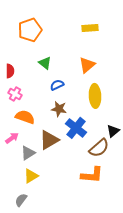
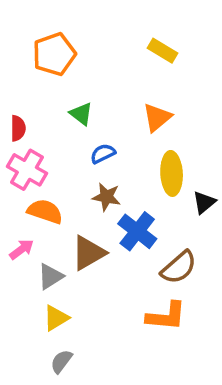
yellow rectangle: (90, 28) -> (162, 51), turned 35
pink cross: (15, 94) -> (27, 170), size x1.5
black triangle: (113, 131) -> (204, 202), moved
gray semicircle: (21, 200) -> (61, 361), moved

